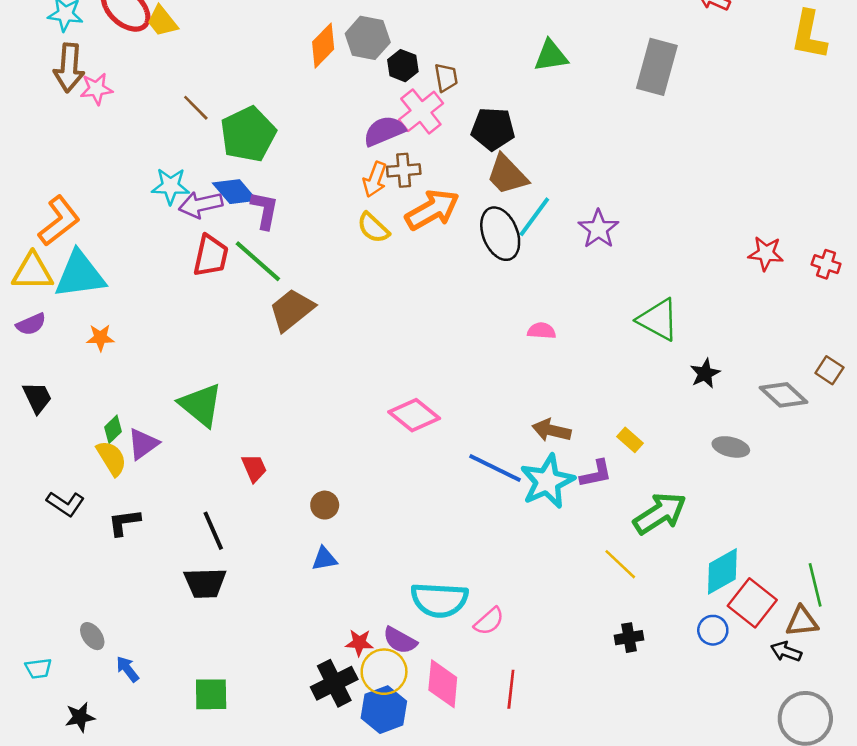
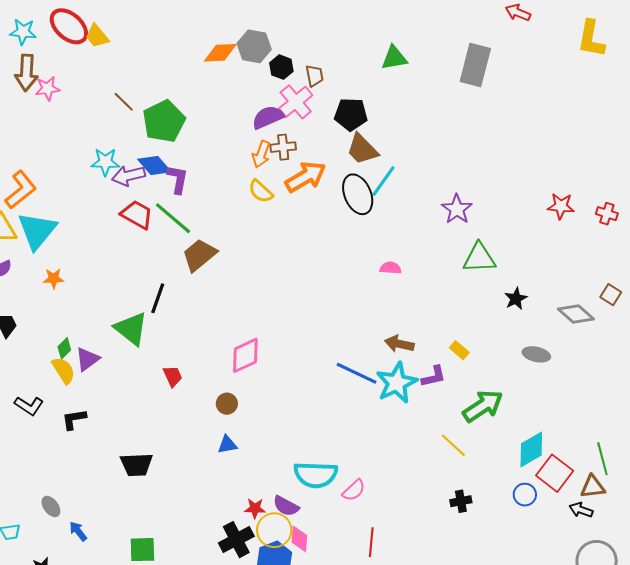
orange diamond: (323, 46) -> (220, 53), turned 44
purple star: (598, 229) -> (457, 209), moved
red trapezoid: (211, 256) -> (137, 215), turned -72
cyan triangle: (80, 275) -> (37, 231), turned -42
green triangle: (658, 320) -> (479, 258), turned -30
pink diamond: (414, 415) -> (245, 355), moved, turned -63
black line: (213, 531) -> (158, 298), moved, turned 44
pink diamond: (443, 684) -> (299, 539), moved, size x0.7

